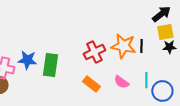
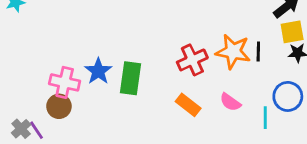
blue star: (27, 60) -> (98, 71), turned 30
cyan line: (146, 80) -> (265, 118), moved
blue circle: (162, 91) -> (288, 96), moved

